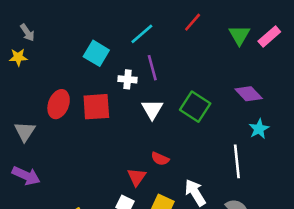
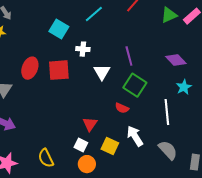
green triangle: (239, 35) -> (169, 15), turned 36
purple line: (152, 68) -> (129, 56), moved
green square: (195, 107) -> (135, 85), moved
red semicircle: (160, 159) -> (122, 108), moved

